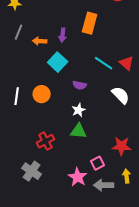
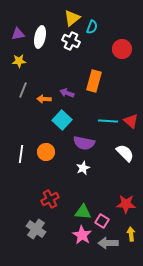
purple arrow: (63, 35) -> (67, 93), turned 104
cyan line: (104, 63) -> (108, 121), turned -30
purple semicircle: (80, 85) -> (84, 143), size x1.5
green triangle: (79, 131) -> (83, 212), moved
pink square: (98, 163) -> (102, 221), turned -32

